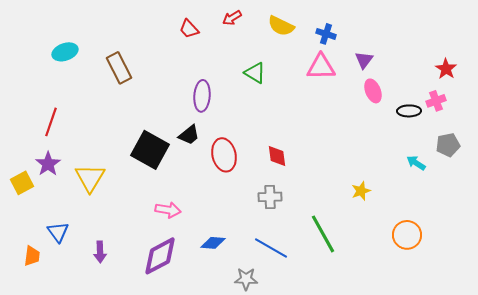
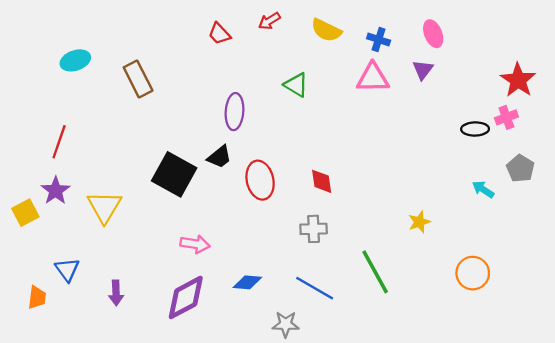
red star: (446, 69) -> (518, 80), size x1.4
pink ellipse: (373, 91) -> (433, 34), moved
gray pentagon: (448, 145) -> (520, 168), turned -30

